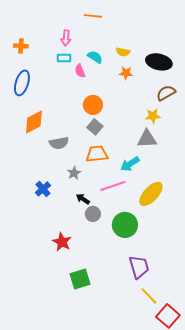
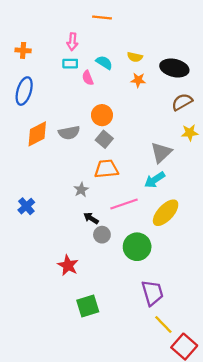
yellow star: (153, 116) -> (190, 133), moved
gray triangle: (147, 139) -> (161, 152), turned -40
gray semicircle: (59, 143) -> (69, 133), moved
cyan arrow: (130, 164) -> (155, 180), moved
blue cross: (43, 189) -> (26, 206), moved

